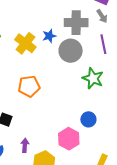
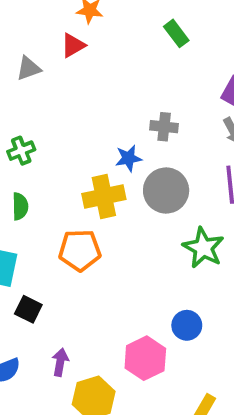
gray cross: (76, 23) -> (164, 127), moved, size x0.6
yellow cross: (25, 43) -> (104, 196), moved, turned 35

